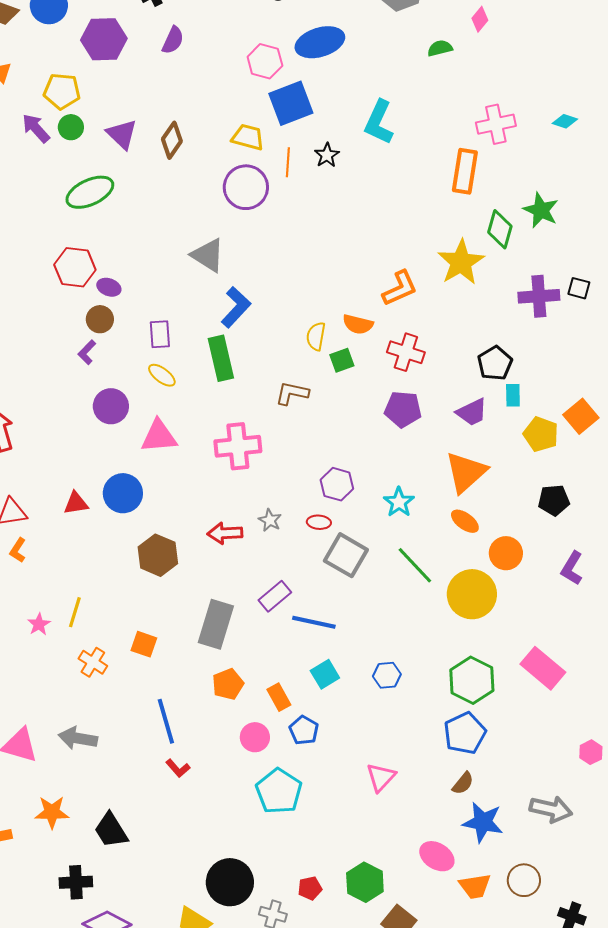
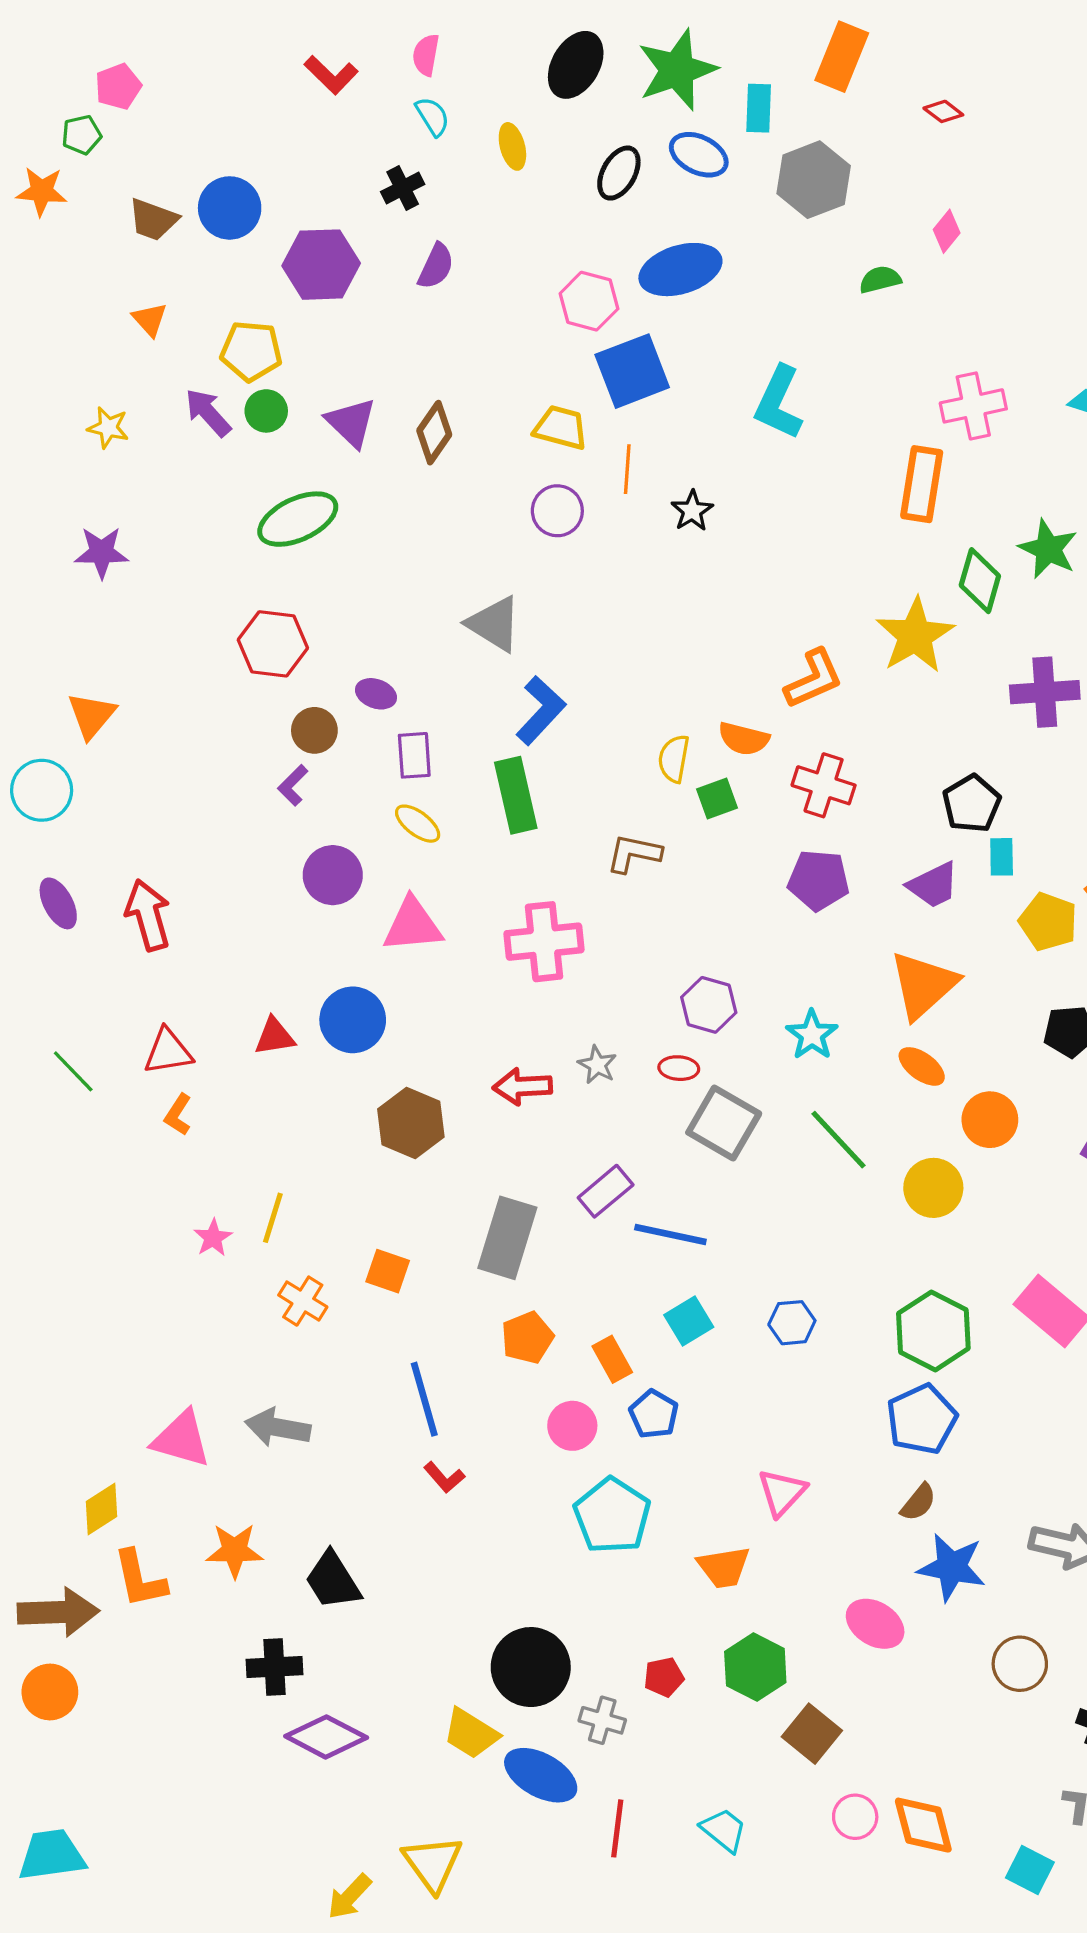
black star: (327, 155) -> (692, 511), moved
purple circle: (246, 187) -> (557, 511), size x0.7
purple ellipse: (109, 287) -> (376, 694), moved
yellow circle: (472, 594) -> (933, 1188), size x0.7
orange trapezoid: (475, 886) -> (724, 1567), moved

